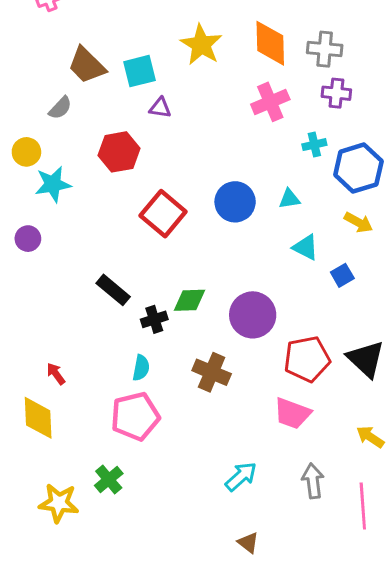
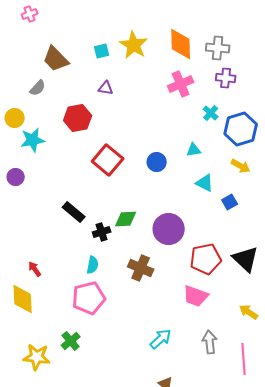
cyan square: (140, 71) -> (102, 51), moved, size x0.7
cyan cross: (314, 145) -> (211, 113), turned -35
blue circle: (235, 202) -> (157, 162), moved, size x0.7

